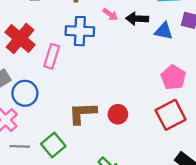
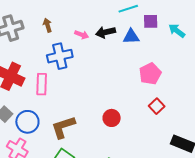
pink pentagon: (173, 77) -> (150, 74), turned 30
brown L-shape: (83, 113) -> (63, 127), moved
red square: (171, 115) -> (157, 106), size x0.6

